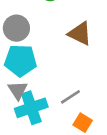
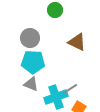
gray triangle: (18, 90) -> (31, 84), turned -35
cyan cross: (31, 108) -> (56, 97), moved

